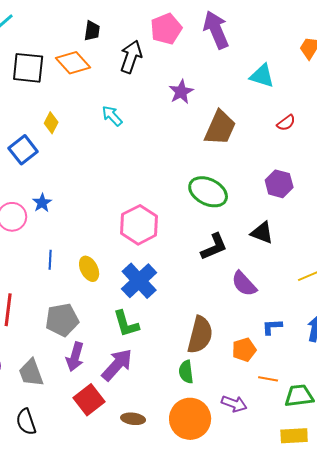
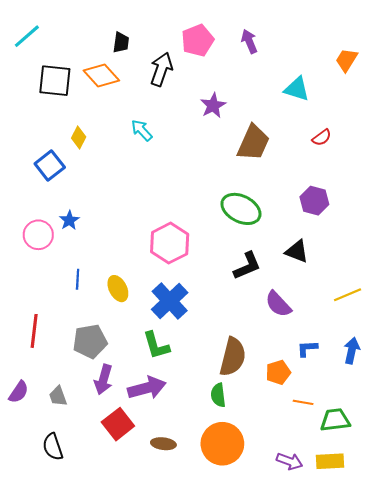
purple arrow: (216, 30) -> (249, 41), size x0.6
purple arrow: (117, 365) -> (147, 388), turned 33
gray trapezoid: (31, 373) -> (58, 396), size x0.7
purple arrow: (234, 404) -> (290, 461), moved

